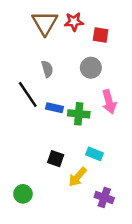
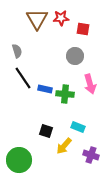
gray semicircle: (47, 69) -> (17, 51), moved
green circle: (23, 194) -> (19, 160), size x1.6
purple cross: (104, 198) -> (91, 155), moved

